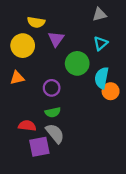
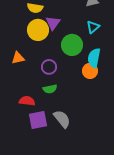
yellow circle: (23, 46) -> (38, 30), moved
orange circle: (111, 91) -> (90, 71), moved
gray semicircle: (55, 133) -> (62, 119), moved

